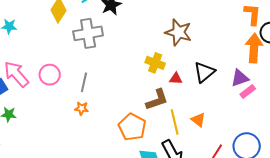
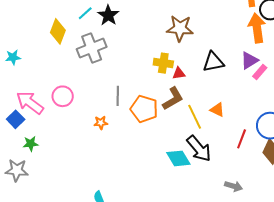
black triangle: (204, 72) -> (213, 62), turned 40
red triangle: (176, 79) -> (179, 73), moved
gray line: (84, 82) -> (118, 96), moved
orange pentagon: (132, 127) -> (144, 109), moved

